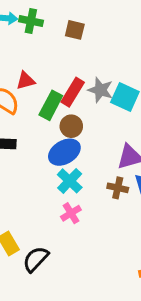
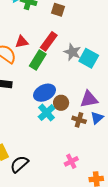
red rectangle: (73, 92) -> (49, 41), moved
brown circle: (71, 126) -> (61, 103), moved
pink cross: (71, 213) -> (71, 161), moved

